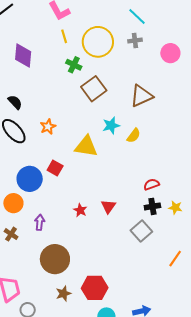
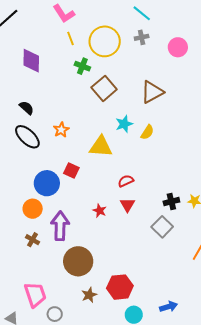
red semicircle: (151, 184) -> (126, 181), moved
purple arrow: (40, 222) -> (60, 226), size x1.8

